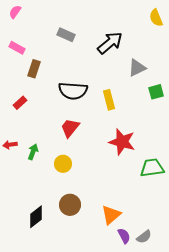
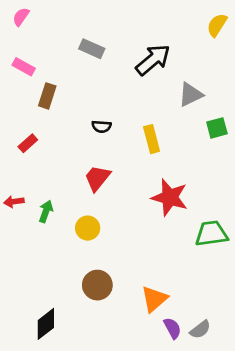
yellow semicircle: (156, 18) -> (217, 25), turned 54
black semicircle: (73, 91) -> (102, 127), size x0.5
black diamond: (36, 217) -> (46, 324), moved

